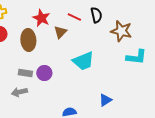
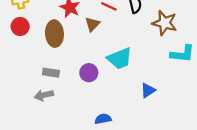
purple circle: (44, 73) -> (89, 73), moved
blue triangle: (105, 100) -> (148, 90), moved

